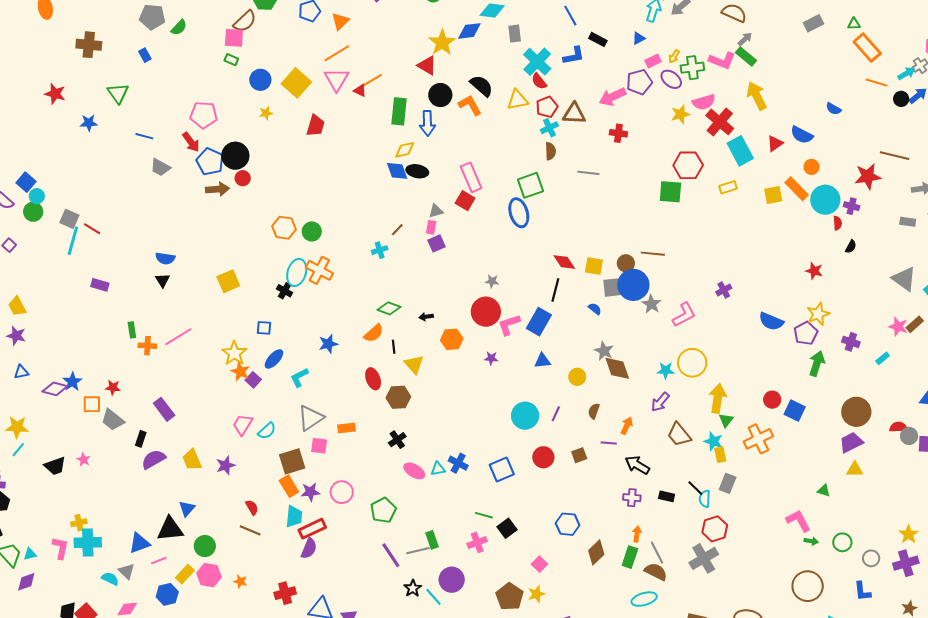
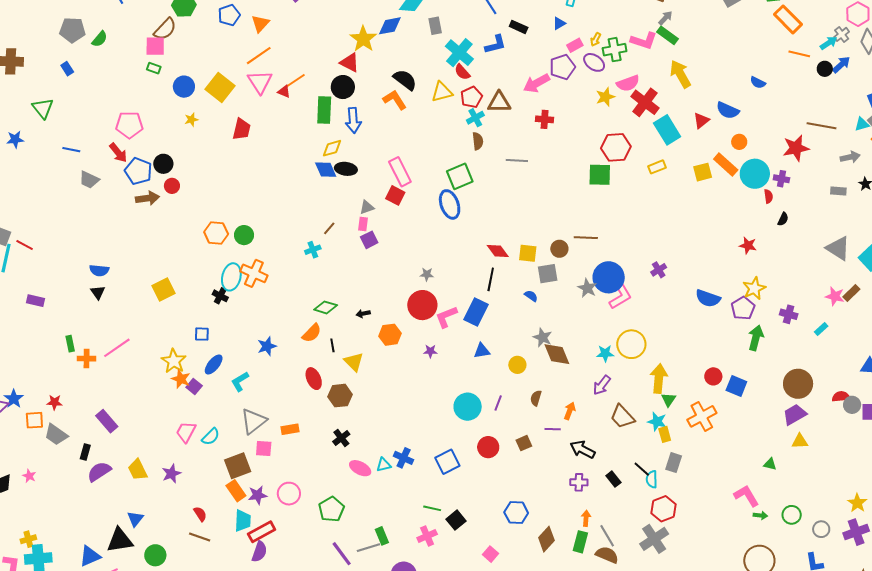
black circle: (440, 95) -> (343, 87), moved
black circle: (235, 156) -> (163, 164), size x0.7
blue circle: (633, 285) -> (609, 277), moved
black rectangle: (667, 496) -> (613, 479), turned 42

